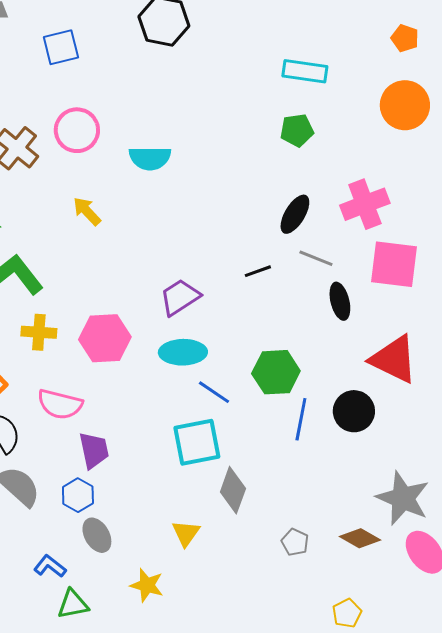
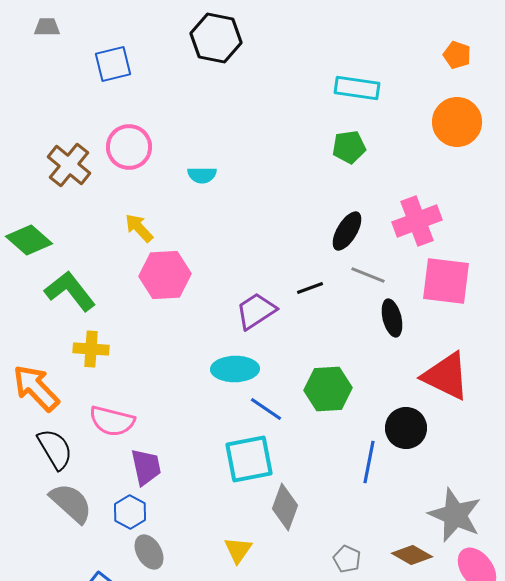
cyan semicircle: (150, 158) -> (202, 175), size x0.7
purple trapezoid: (180, 297) -> (256, 311), moved
pink hexagon: (105, 338) -> (165, 275), moved
blue line: (301, 419) -> (369, 462), moved

